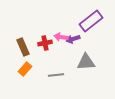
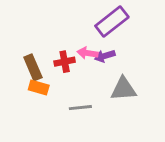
purple rectangle: (91, 21) -> (112, 21), moved
orange rectangle: (25, 69) -> (39, 88), moved, turned 64

